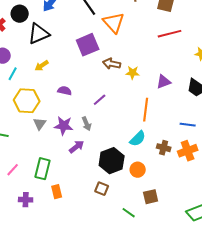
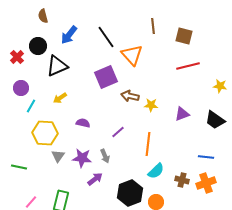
orange line: (146, 110) -> (148, 144), moved

